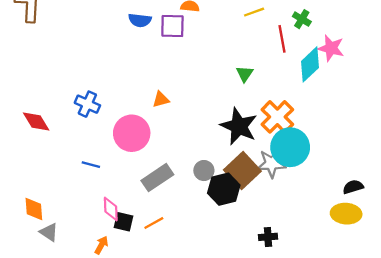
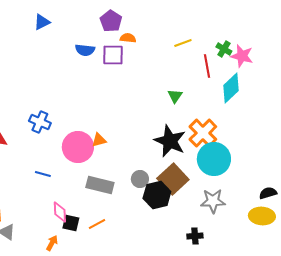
pink star: (331, 48) -> (242, 56), moved
orange triangle: (161, 99) -> (99, 140), moved
gray star: (271, 164) -> (213, 201), moved
gray rectangle: (157, 178) -> (100, 185), turned 48

